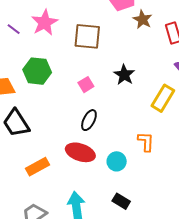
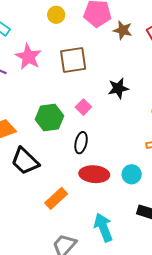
green hexagon: (37, 71) -> (49, 118), moved
black star: (124, 75) -> (118, 88), turned -30
black ellipse: (89, 120) -> (81, 143), moved

